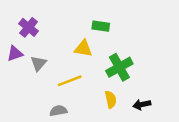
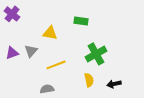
purple cross: (29, 27) -> (12, 14), moved
yellow triangle: (83, 49) -> (50, 33), moved
purple triangle: (15, 53) -> (12, 53), moved

